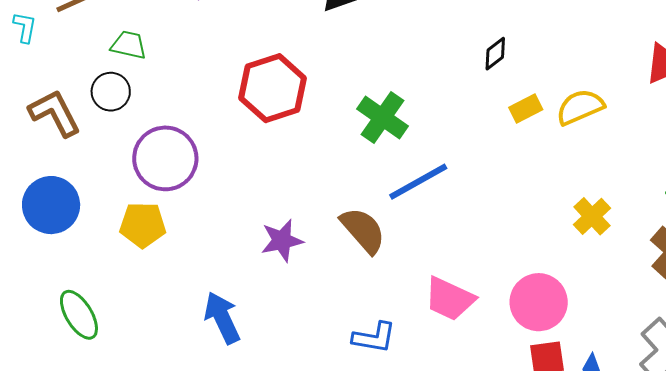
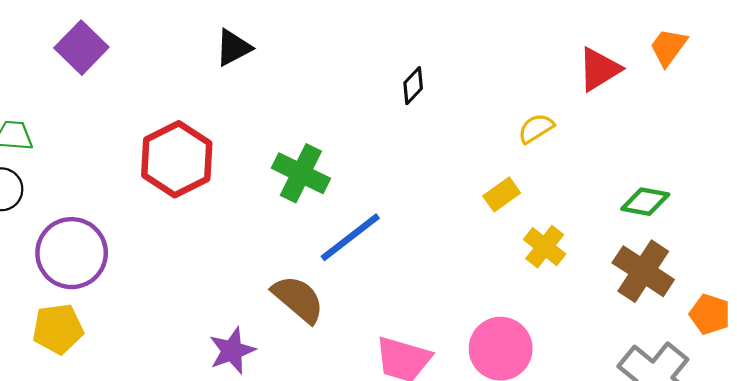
yellow semicircle: (580, 107) -> (536, 128), moved, size x0.7
yellow rectangle: (526, 108) -> (502, 194), moved
purple star: (282, 240) -> (232, 351), moved

